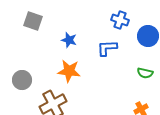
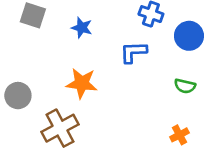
blue star: (69, 40) -> (82, 28), moved

